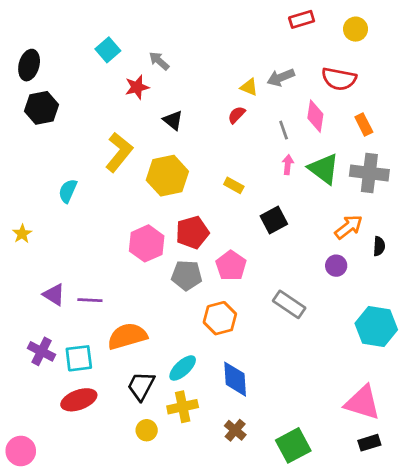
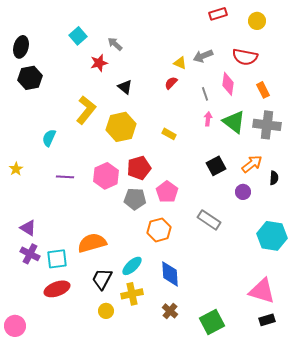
black square: (274, 220) -> (216, 166), moved
purple triangle: (54, 295) -> (28, 228), moved
purple line: (90, 300) -> (65, 177), moved

